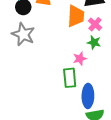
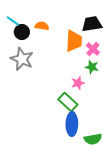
green rectangle: (70, 78) -> (68, 102), turned -42
blue ellipse: (88, 96) -> (72, 124), moved

